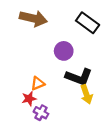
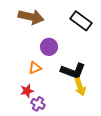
purple circle: (64, 51) -> (49, 47), moved
orange triangle: (38, 83) -> (35, 68), moved

